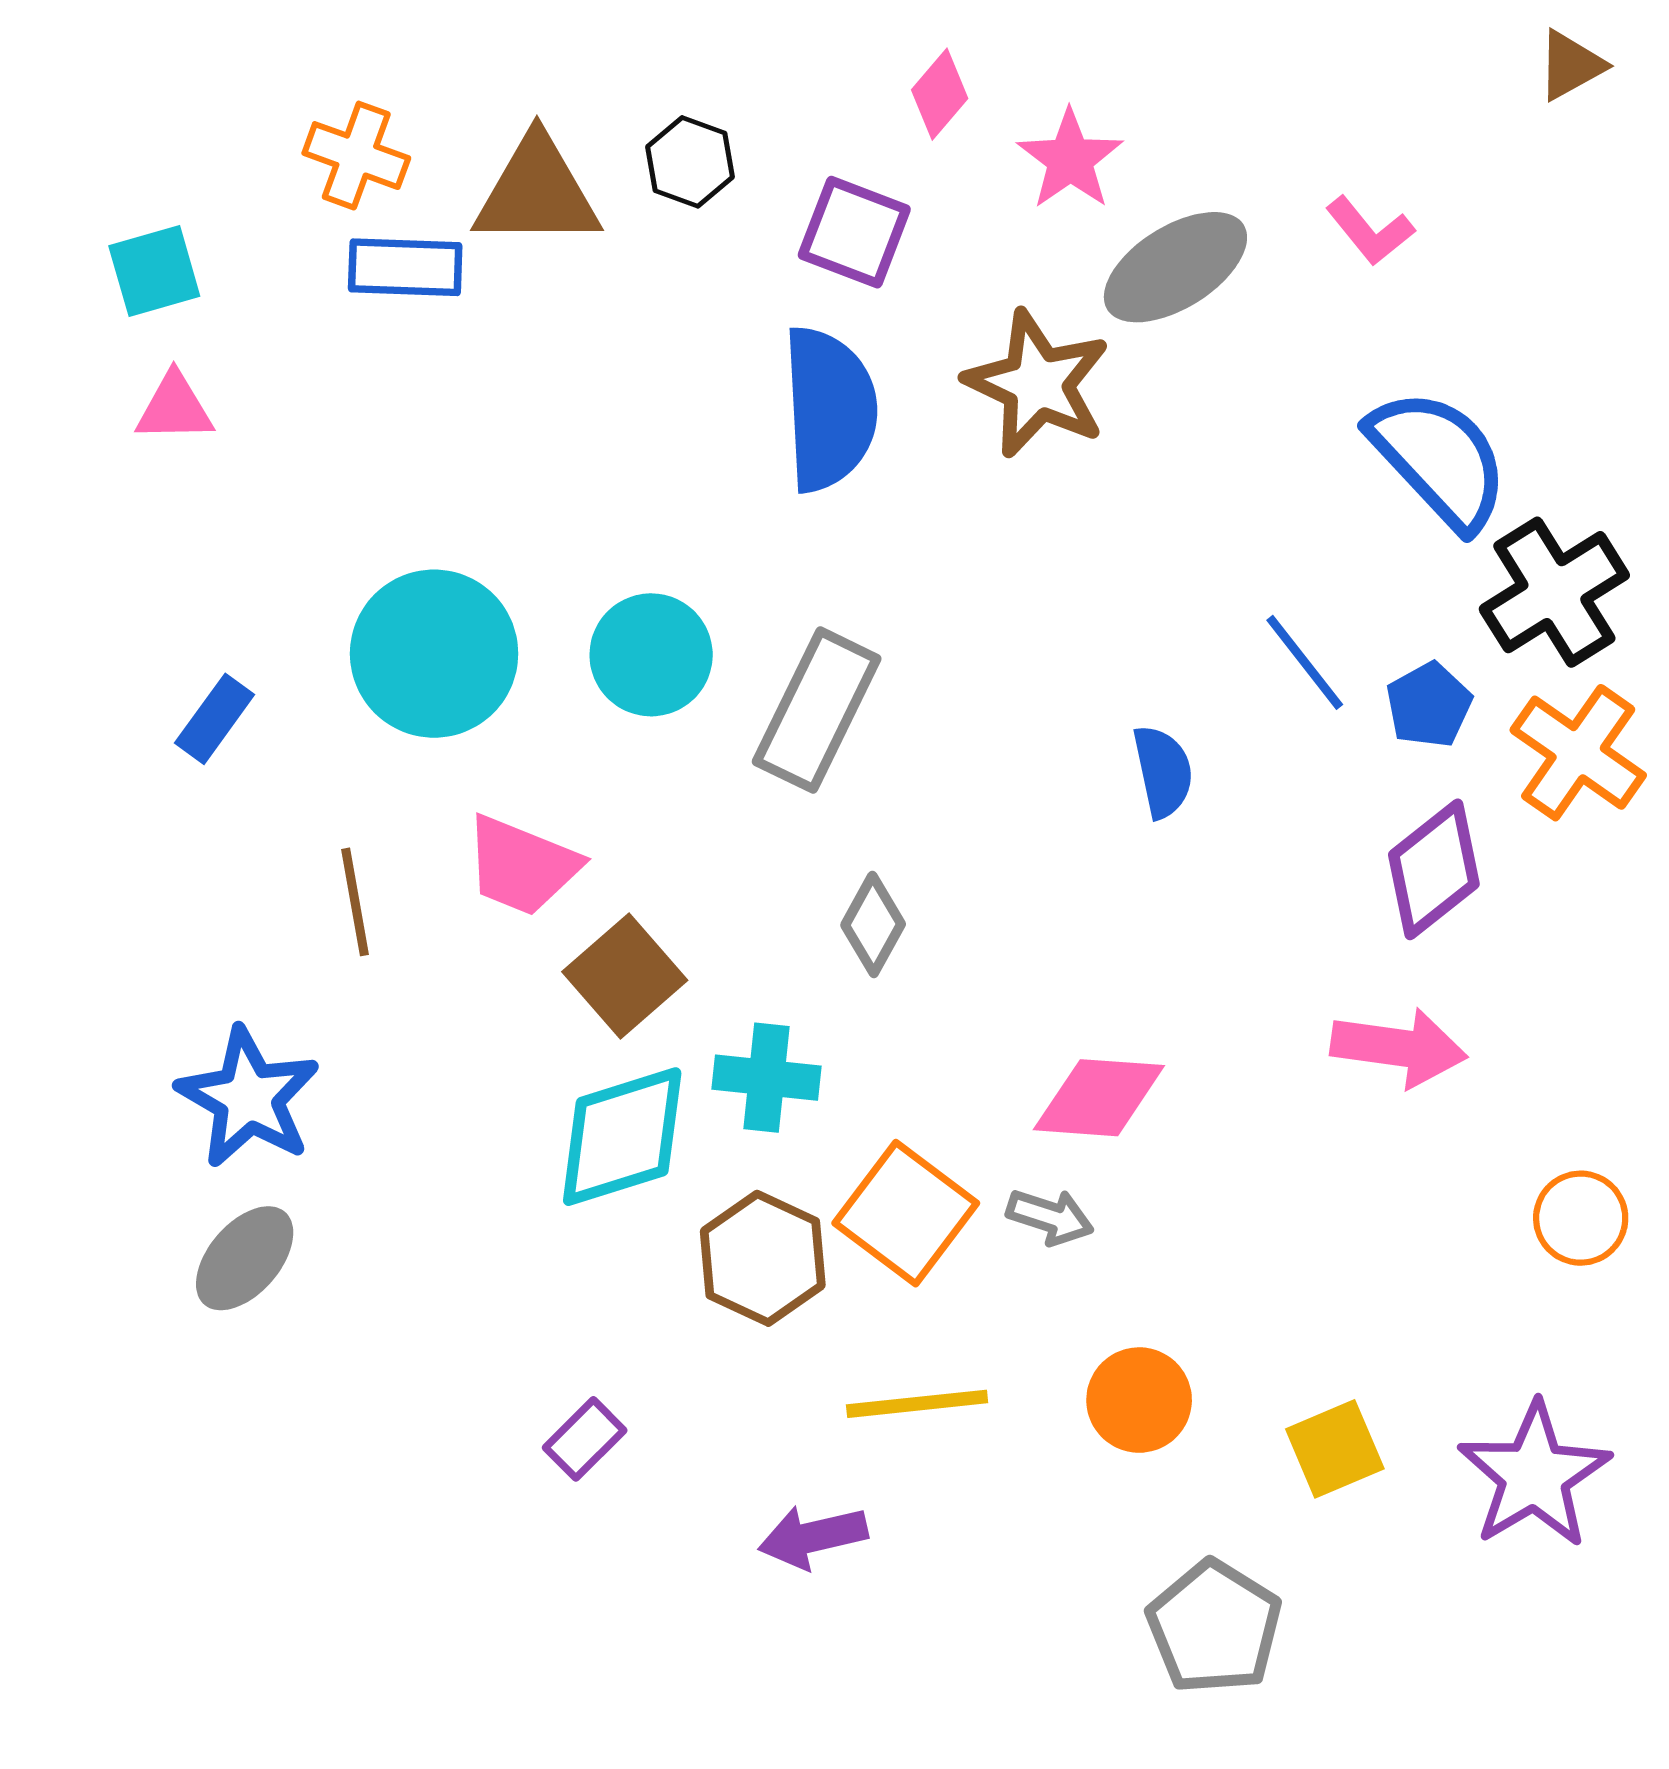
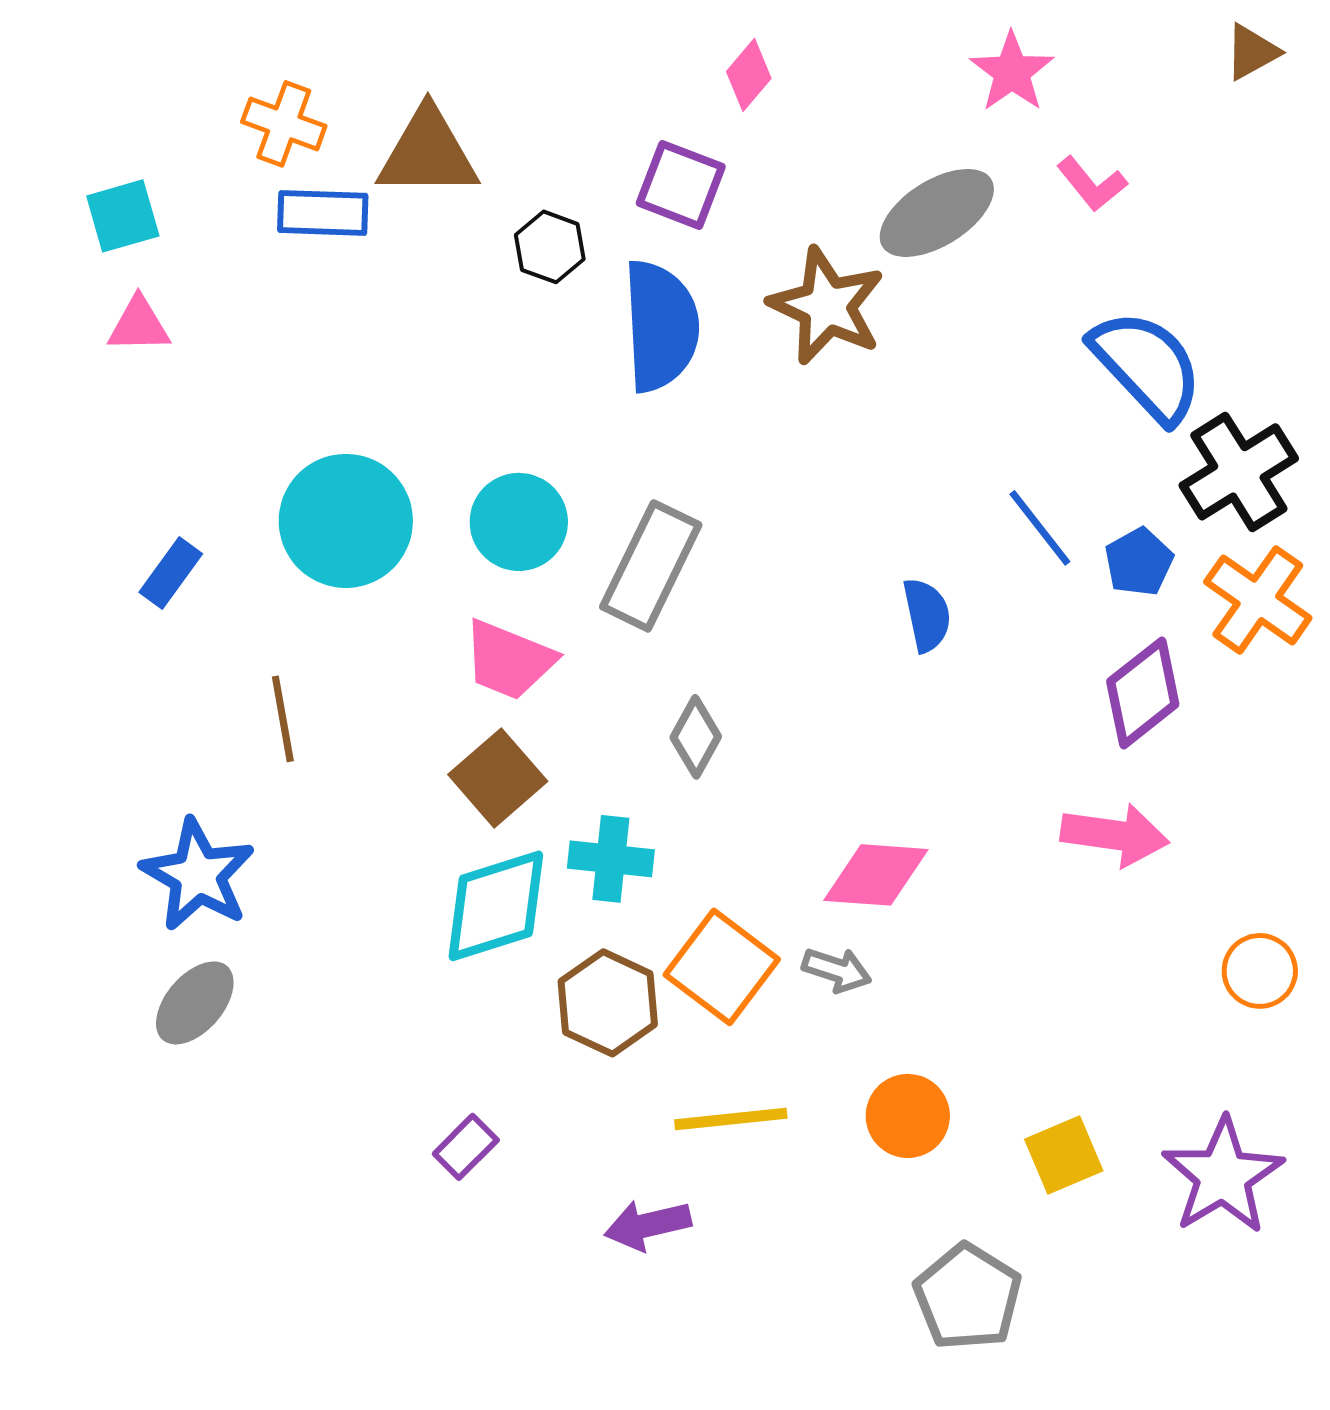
pink star: (1070, 159) -> (1012, 72), moved
black hexagon: (690, 162) -> (550, 247), moved
pink trapezoid: (522, 866) -> (509, 660), moved

